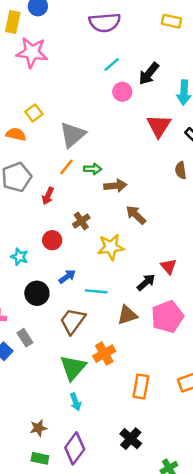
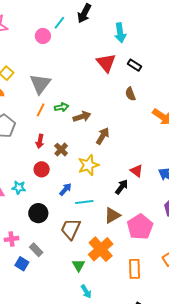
black arrow: (149, 74) -> (84, 13), moved
pink circle: (122, 92) -> (43, 36), moved
red arrow: (48, 196) -> (40, 141), moved
brown arrow: (136, 215) -> (103, 136), turned 90
blue arrow: (67, 277) -> (65, 189), moved
pink pentagon: (167, 317) -> (140, 227), moved
orange cross: (104, 354) -> (101, 249), size x1.4
green triangle: (73, 368) -> (79, 265), size x0.6

